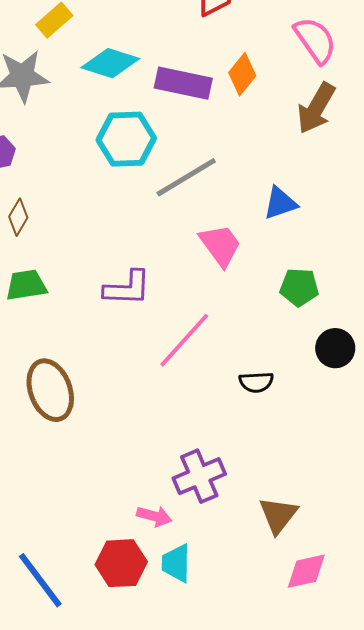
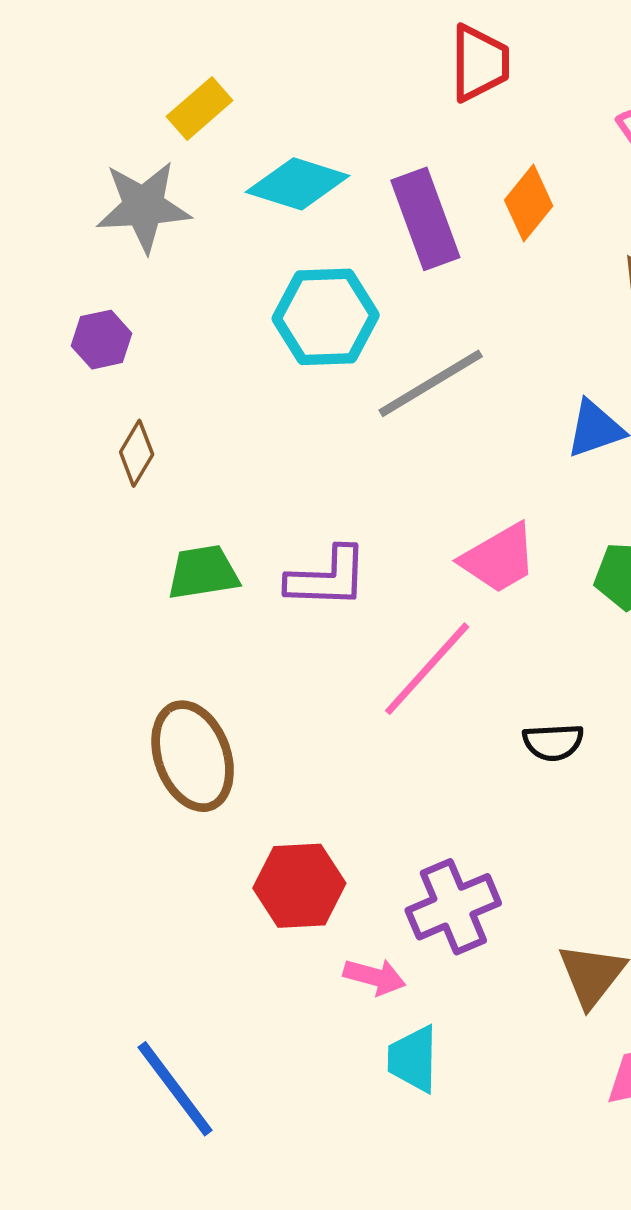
purple rectangle: (183, 83) -> (425, 219), turned 58
pink trapezoid: (220, 245) -> (499, 558), moved, turned 96
green trapezoid: (26, 285) -> (203, 572), moved
red hexagon: (121, 563) -> (299, 886), moved

